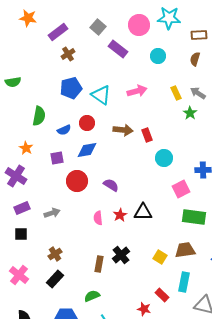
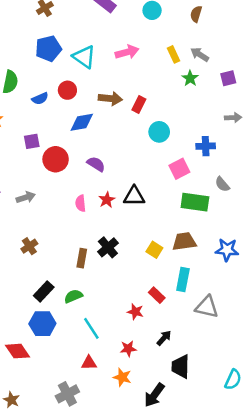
red rectangle: (147, 135) -> (139, 104), turned 48
blue diamond: (87, 150) -> (82, 122), moved
purple square: (57, 158) -> (32, 141), moved
black rectangle: (55, 279) -> (44, 291), moved

